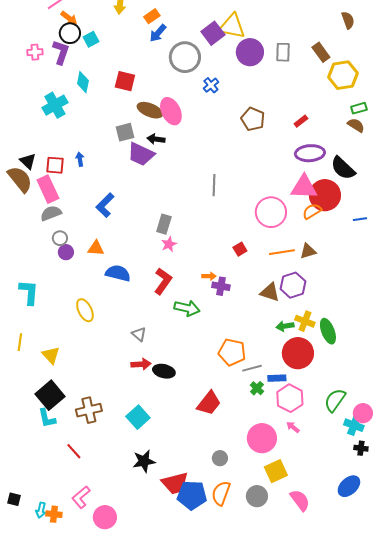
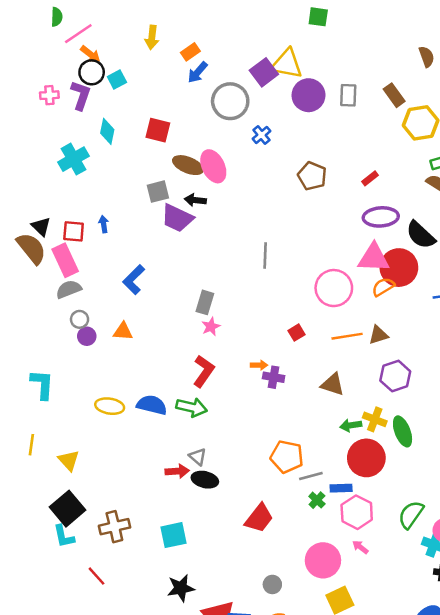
blue semicircle: (118, 273) -> (152, 405), moved
purple hexagon: (293, 285) -> (395, 376), moved
green arrow: (187, 308) -> (192, 407), moved
yellow ellipse: (85, 310) -> (110, 406), turned -55
gray triangle: (139, 334) -> (198, 457), moved
cyan square: (138, 417) -> (174, 535), turned 30

